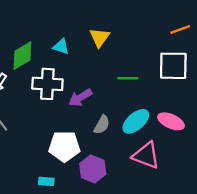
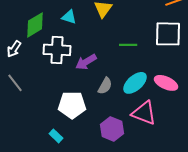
purple hexagon: (93, 169) -> (112, 129), moved
cyan rectangle: (46, 181) -> (56, 136), turned 40

